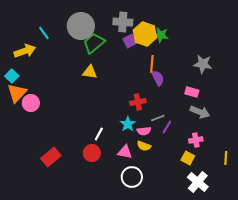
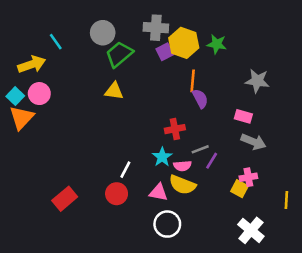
gray circle: (81, 26) -> (103, 33), size x0.7
green star: (161, 35) -> (217, 44), moved
pink circle: (31, 103) -> (39, 94), moved
yellow semicircle: (144, 146) -> (182, 185), size x1.5
yellow square: (188, 158) -> (240, 189), moved

